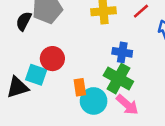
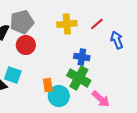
red circle: (52, 59) -> (26, 45), moved
pink arrow: (127, 105) -> (101, 99), moved

